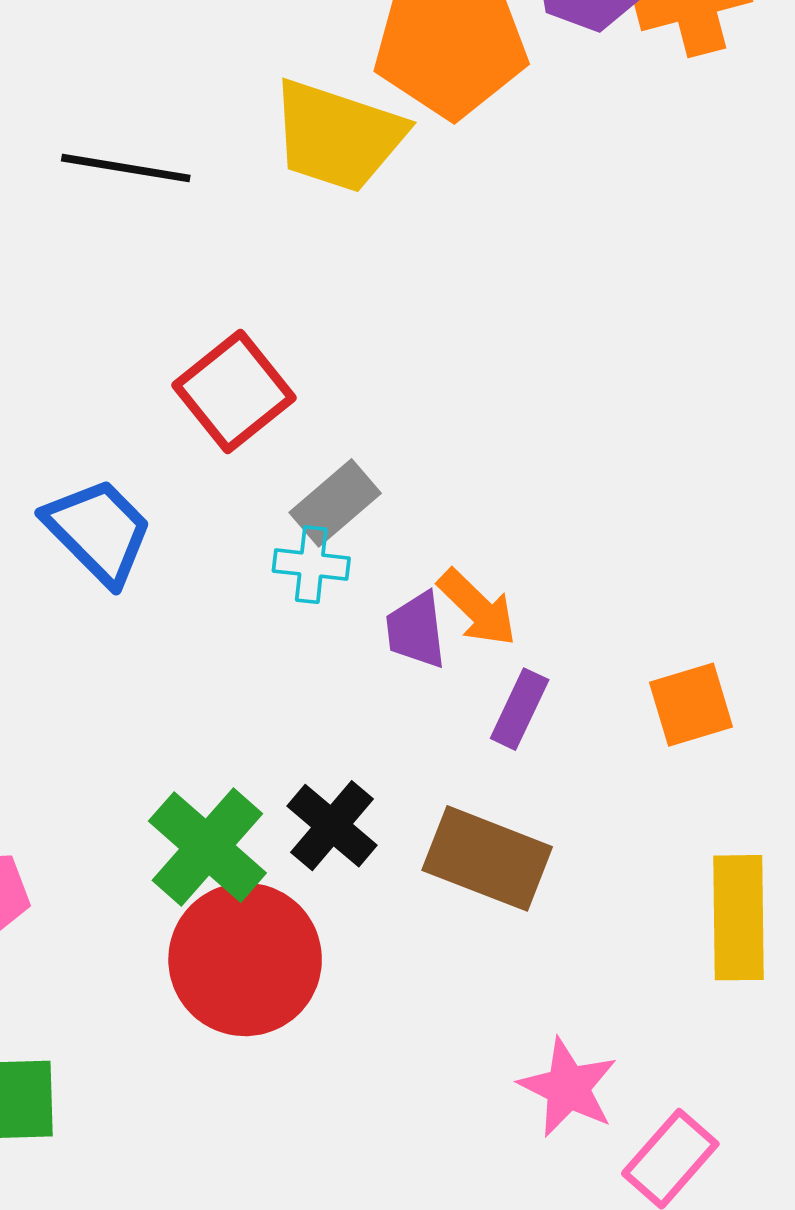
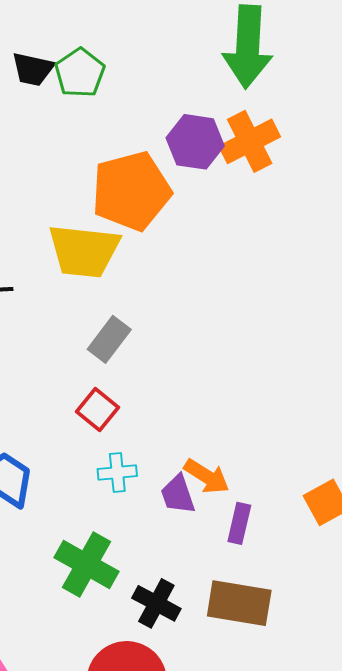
red square: (234, 391) -> (98, 410), moved, size x0.7
gray rectangle: (335, 503) -> (109, 339), moved
green cross: (207, 847) -> (87, 564), moved

